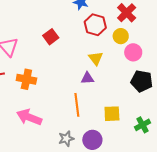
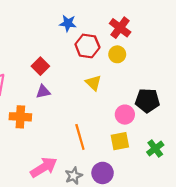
pink circle: (133, 52) -> (125, 115), moved
purple triangle: (87, 78) -> (43, 92), moved
pink arrow: (29, 117) -> (44, 167), moved, turned 135

